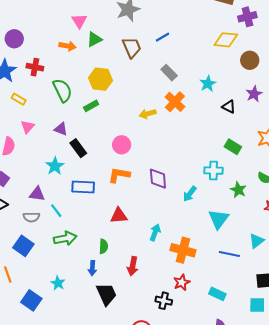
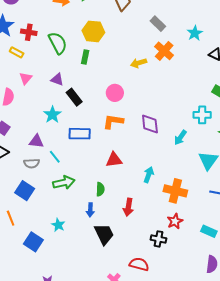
red cross: (35, 67) -> (29, 32), moved
green rectangle: (91, 106) -> (85, 57), turned -48

